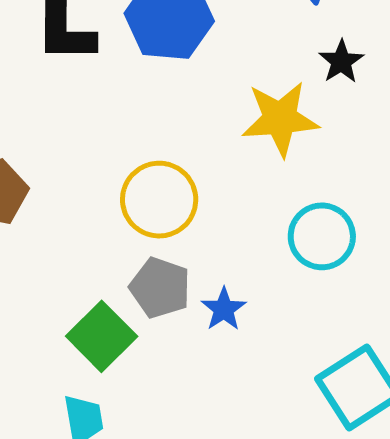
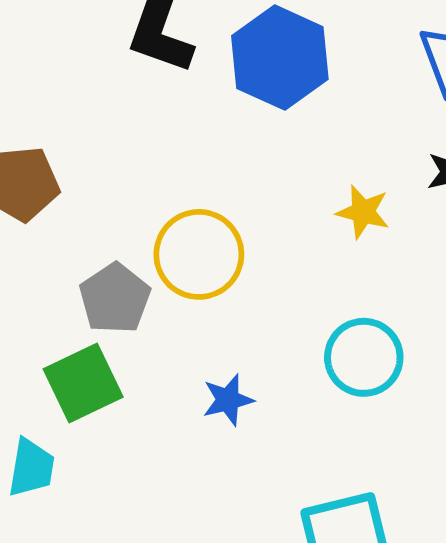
yellow star: (280, 119) -> (363, 212), size x0.6
gray pentagon: (160, 288) -> (115, 298), moved

